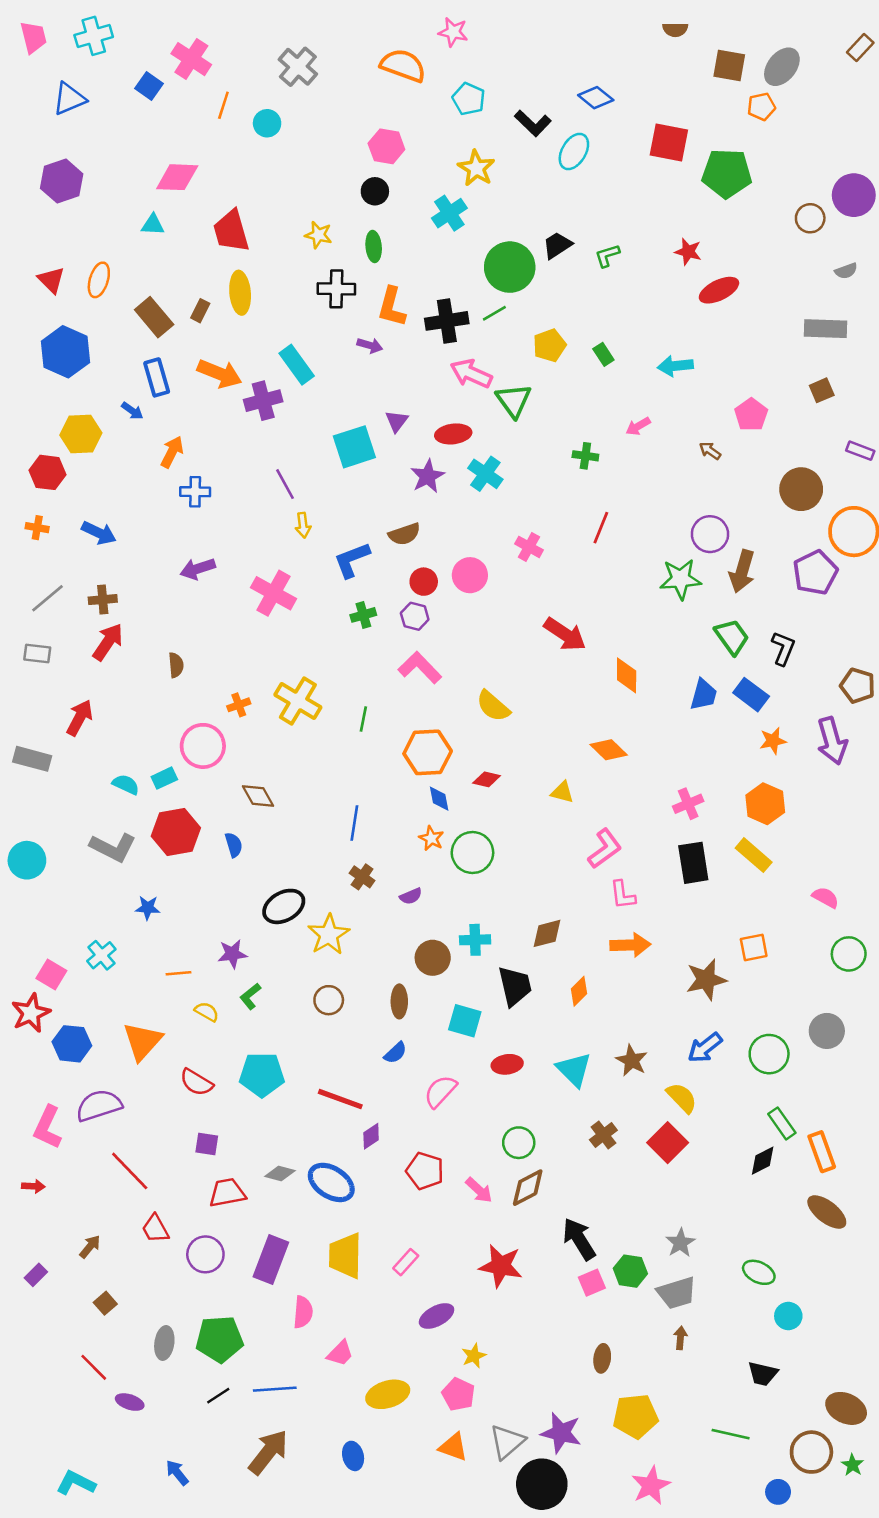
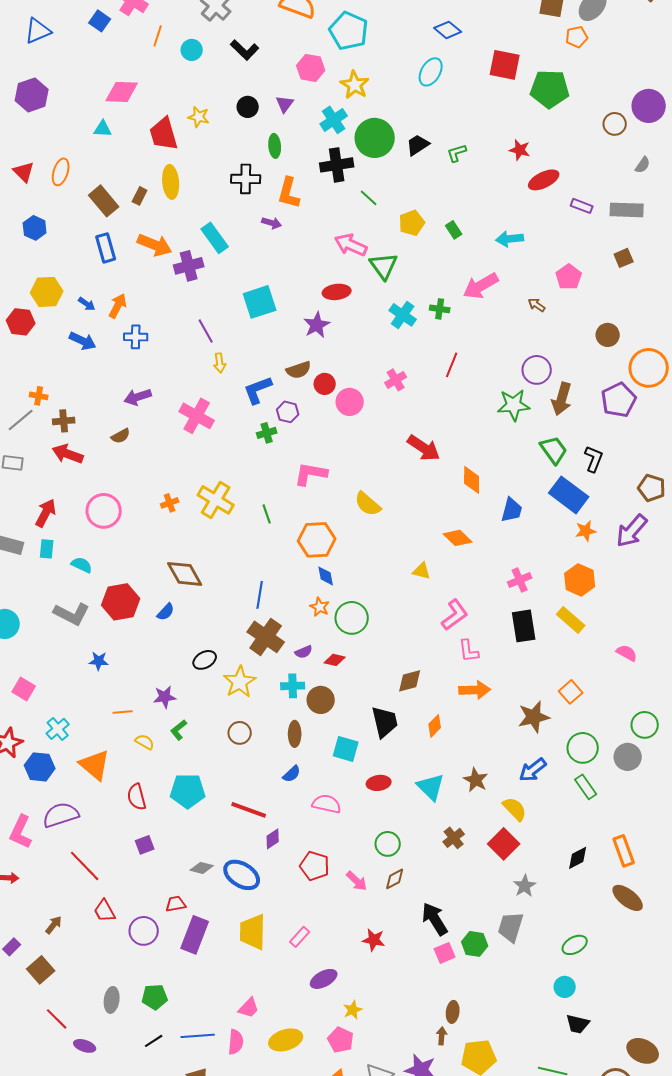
cyan pentagon: (469, 99) -> (349, 31), size x1.5
black L-shape: (533, 123) -> (245, 50), moved
pink hexagon: (386, 146) -> (311, 68), moved
black circle: (375, 191) -> (248, 107), moved
yellow star: (318, 235) -> (199, 117), moved
green circle: (510, 267) -> (375, 138), moved
gray semicircle: (846, 271) -> (643, 165), turned -36
green line: (494, 313) -> (369, 198), turned 72
black cross: (447, 321) -> (337, 165), moved
blue hexagon: (65, 352) -> (35, 228), size x0.6
blue arrow: (132, 411) -> (87, 304), moved
purple triangle: (397, 421) -> (285, 104), moved
pink arrow: (638, 426) -> (481, 286), size x1.8
purple rectangle: (860, 451) -> (582, 206), moved
cyan cross: (485, 474) -> (403, 315), moved
brown circle: (801, 489) -> (608, 335), size x0.7
orange cross: (37, 528) -> (39, 396), moved
blue arrow: (99, 533) -> (83, 341), moved
pink cross: (529, 547) -> (396, 380), turned 30
red circle: (424, 582) -> (325, 384), moved
purple hexagon: (415, 616) -> (288, 412), moved
red arrow: (108, 642) -> (68, 454), turned -104
brown semicircle: (176, 665) -> (121, 436), moved, turned 66
pink L-shape: (420, 668) -> (311, 474), turned -36
blue trapezoid: (704, 695) -> (512, 510), moved
blue rectangle: (751, 695) -> (569, 495), size x1.4
green line: (363, 719) -> (267, 514), turned -30
purple arrow: (832, 741) -> (632, 531), turned 57
pink circle: (203, 746) -> (104, 511), moved
cyan rectangle: (164, 778) -> (47, 549), moved, turned -60
red diamond: (487, 779) -> (335, 660), moved
brown diamond: (258, 796) -> (185, 574), size x1.4
blue semicircle: (234, 845) -> (166, 612), turned 60
brown cross: (362, 877) -> (266, 637), size x1.8
black ellipse: (284, 906) -> (205, 660), size x0.7
cyan cross: (475, 940) -> (293, 686), moved
orange square: (754, 948) -> (571, 692), turned -30
green circle: (849, 954) -> (645, 725), moved
cyan cross: (101, 955) -> (58, 729), moved
pink square: (51, 974) -> (24, 689), moved
orange triangle: (143, 1041) -> (95, 765), turned -32
green circle: (769, 1054) -> (583, 748), moved
red semicircle: (196, 1082) -> (137, 797), turned 44
pink semicircle: (440, 1091) -> (327, 804), turned 60
green rectangle: (782, 1123) -> (586, 787), moved
purple square: (207, 1144) -> (145, 845), turned -30
brown diamond: (528, 1188) -> (395, 879), size x0.7
red trapezoid: (227, 1193) -> (176, 904), moved, size x0.7
gray star: (680, 1243) -> (525, 886), moved
red star: (501, 1266) -> (374, 940), size x0.7
green ellipse: (759, 1272) -> (575, 945), turned -55
gray trapezoid: (677, 1293) -> (511, 927), moved, turned 124
brown square: (105, 1303) -> (41, 970), moved, size x1.5
pink semicircle: (303, 1312) -> (236, 1042), moved
cyan circle: (788, 1316) -> (565, 987), moved
brown arrow: (680, 1338) -> (442, 1036), moved
green pentagon: (220, 1339) -> (155, 997), size x0.7

